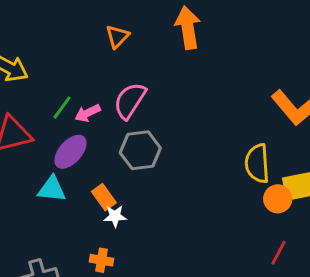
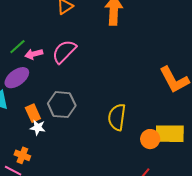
gray hexagon: (140, 150) -> (62, 105), moved
yellow semicircle: (257, 163) -> (117, 117), moved

